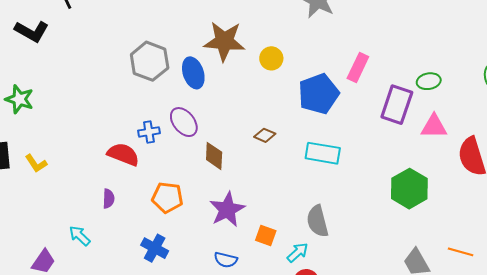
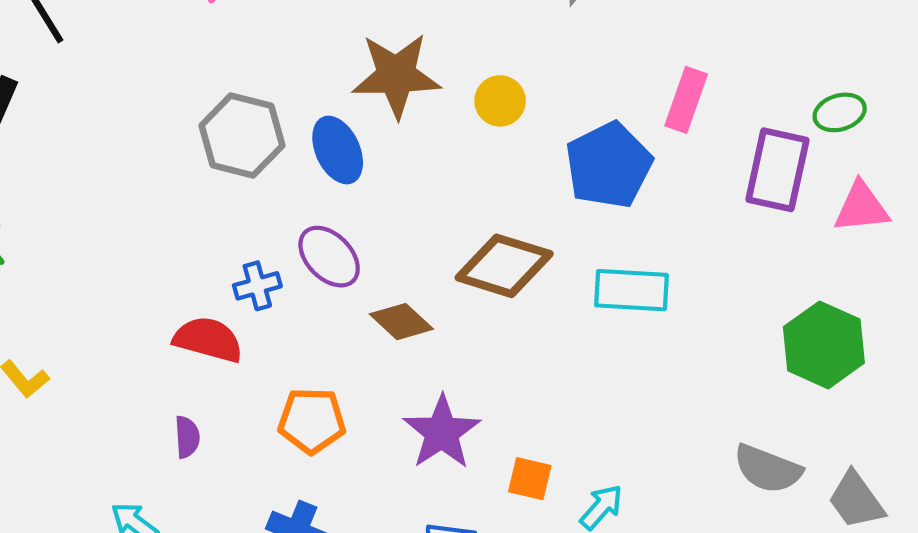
brown diamond: (265, 135) -> (504, 266), size x2.0
brown diamond: (214, 156) -> (401, 322), turned -44
gray semicircle: (318, 221) -> (768, 469), moved, turned -48

